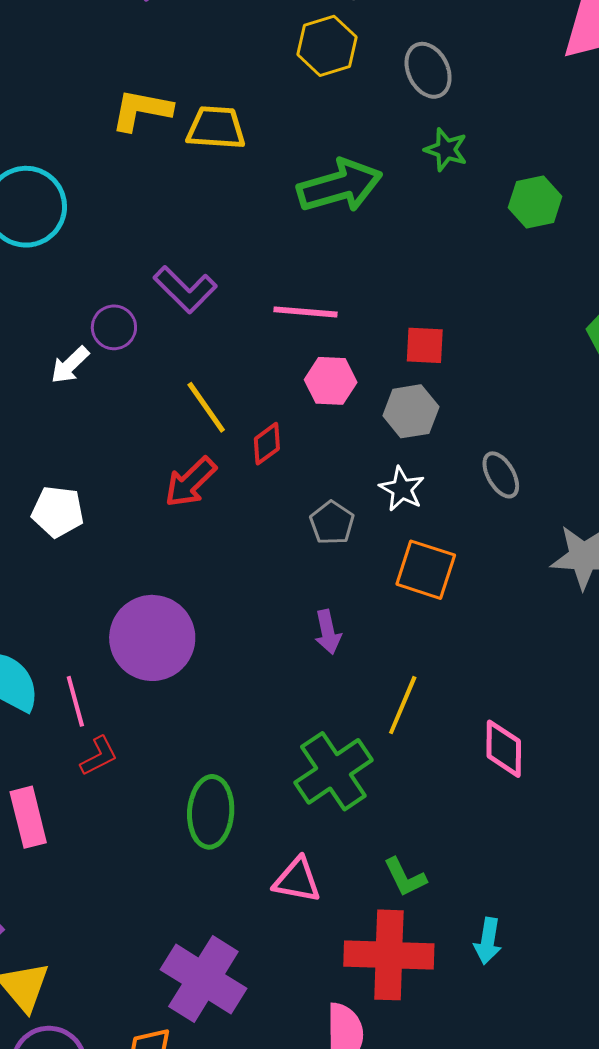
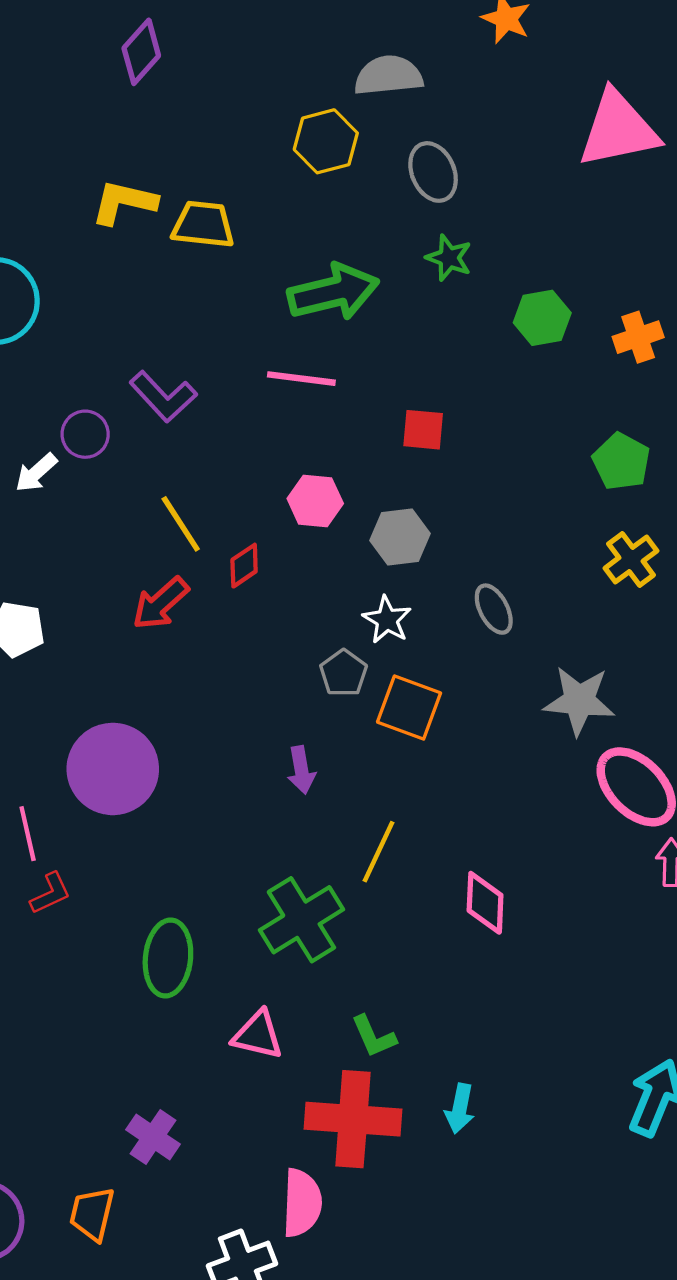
pink line: (306, 312) -> (301, 379), moved
red square: (425, 345) -> (423, 430), moved
gray pentagon: (332, 523) -> (344, 673), moved
purple cross: (203, 979) -> (153, 1137), size x0.6

